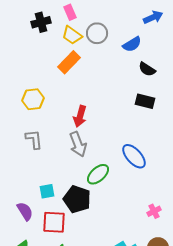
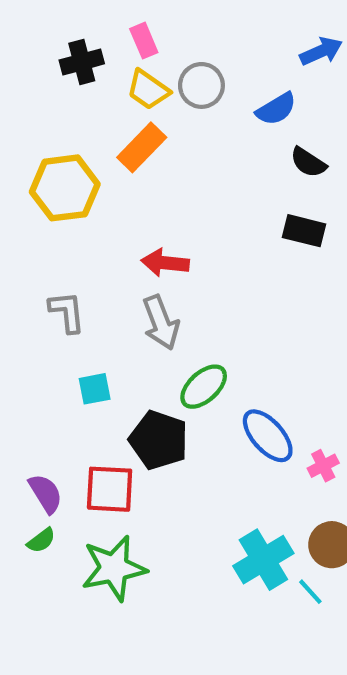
yellow hexagon: (33, 99) -> (65, 188), moved, size x1.4
red arrow: (80, 116) -> (165, 263), turned 80
blue ellipse: (134, 156) -> (268, 436), moved
cyan square: (47, 191) -> (95, 389), moved
purple semicircle: (25, 211) -> (46, 493), moved

